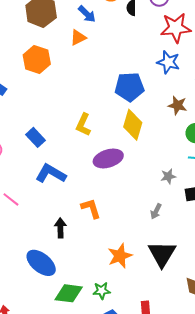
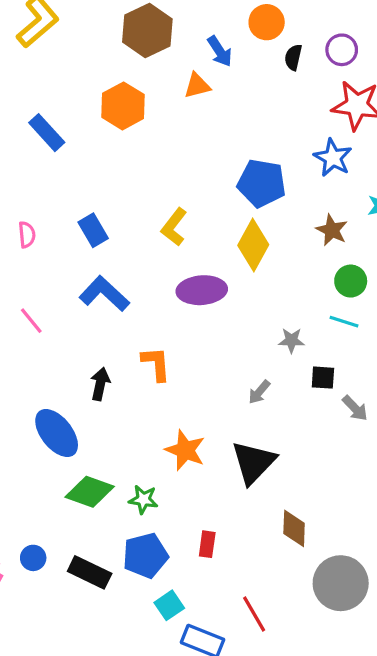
orange star: (120, 256) -> (185, 450), turned 30

